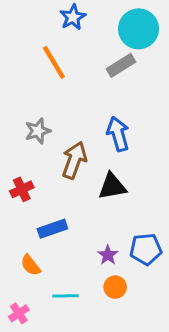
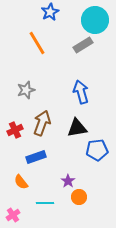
brown arrow: (74, 160) -> (42, 123), moved
blue pentagon: (146, 249) -> (97, 150), moved
purple star: (108, 255) -> (68, 181), moved

